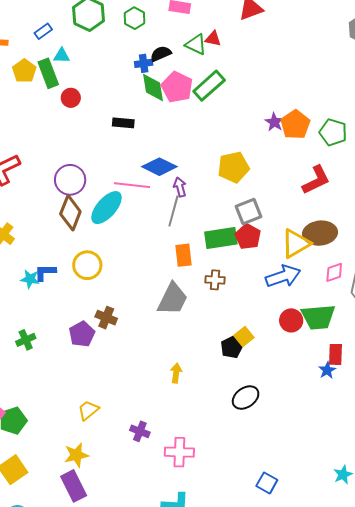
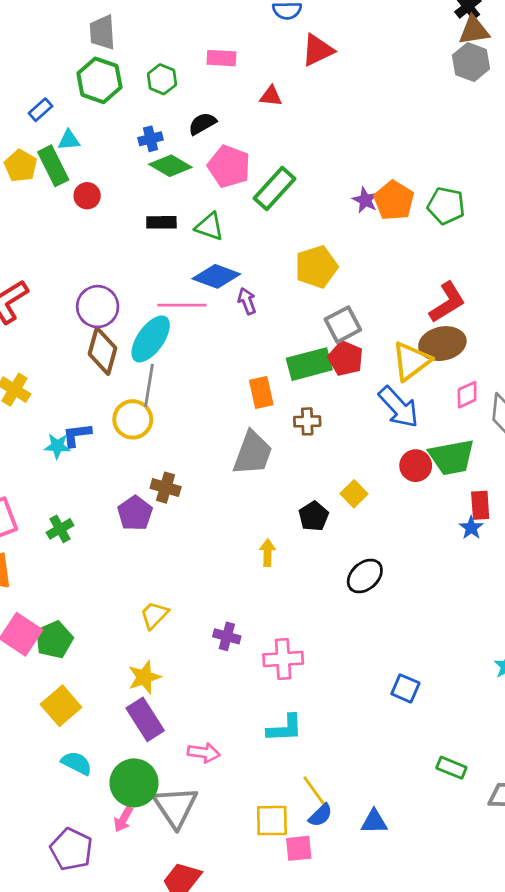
green triangle: (196, 44) -> (209, 227), moved
blue cross: (144, 63) -> (151, 139), moved
green rectangle: (209, 86) -> (274, 189), moved
green diamond: (153, 88) -> (170, 166), moved, turned -44
red L-shape: (316, 180) -> (447, 302), moved
gray line: (173, 211) -> (149, 385), moved
blue arrow: (283, 276) -> (399, 407), turned 72
black pentagon: (232, 347) -> (314, 516), moved

